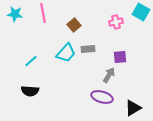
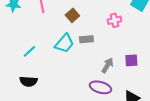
pink cross: (116, 22) -> (114, 20), moved
purple square: (120, 57) -> (131, 60), moved

